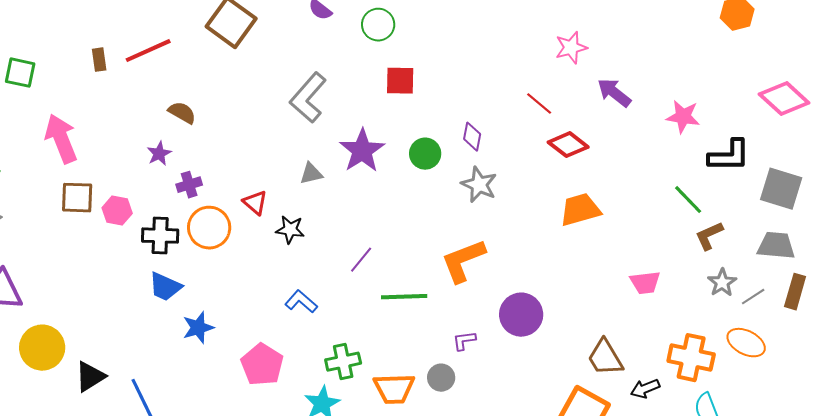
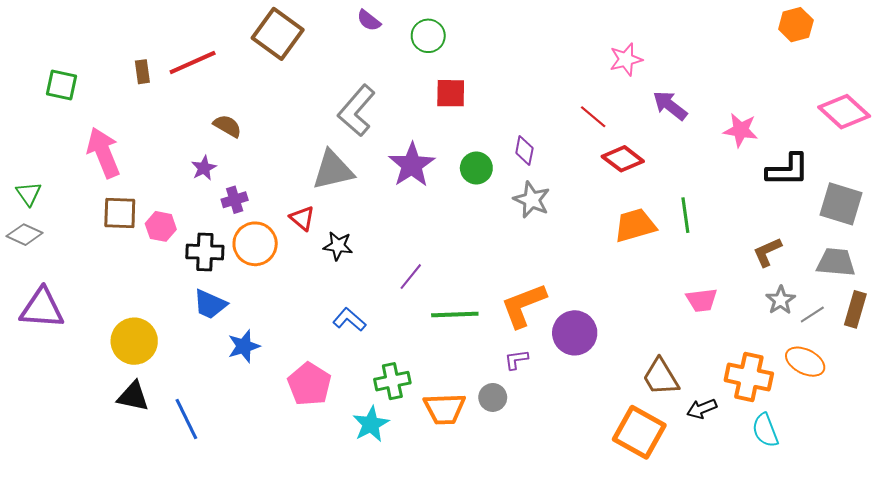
gray triangle: (311, 174) -> (333, 170), moved, size x1.8
green line: (688, 200) -> (685, 215), moved, turned 36
orange L-shape: (463, 261) -> (523, 305), moved
yellow circle: (42, 348) -> (134, 341), moved
black triangle: (90, 377) -> (133, 396), turned 44

